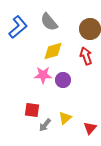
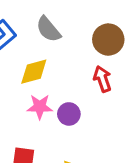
yellow diamond: (53, 51) -> (34, 72), moved

